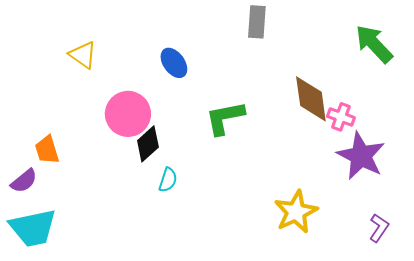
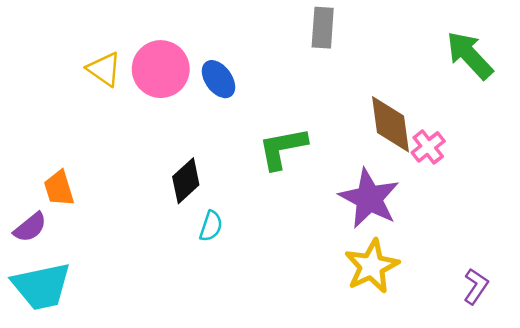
pink circle: (128, 114) -> (161, 69), moved
pink cross: (341, 117) -> (428, 147), turned 32
purple star: (361, 156) -> (369, 198), moved

